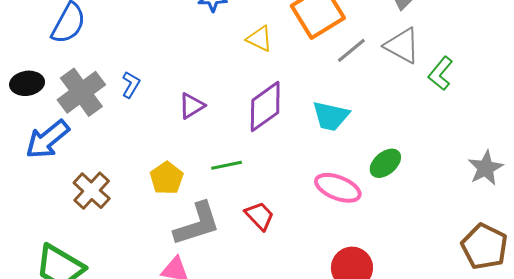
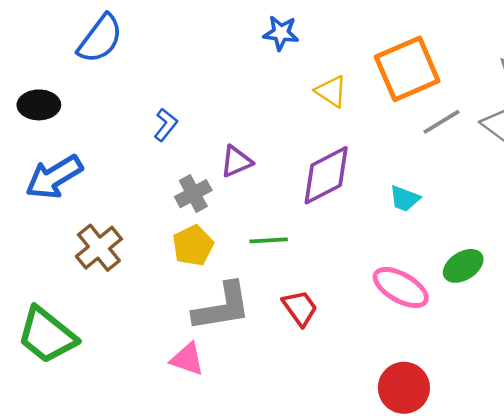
gray cross: (81, 92) -> (193, 194), moved, size x0.6
cyan trapezoid: (331, 116) -> (405, 199), size x0.7

